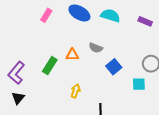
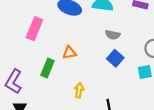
pink rectangle: (46, 15) -> (34, 29), moved, size x1.5
gray semicircle: (96, 48) -> (113, 35), moved

